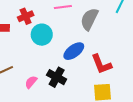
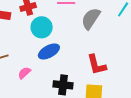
blue ellipse: (74, 51) -> (49, 51), moved
black cross: (57, 77) -> (63, 85), moved, turned -30

